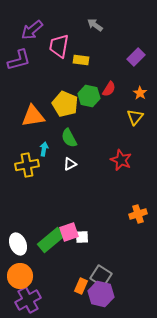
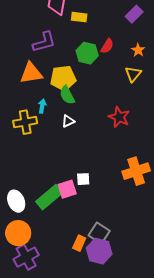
purple L-shape: (19, 60) -> (44, 42), moved
yellow pentagon: (65, 104) -> (63, 78), moved, turned -30
orange cross: (138, 214) -> (136, 171), size x1.5
white square: (82, 237) -> (83, 179), moved

